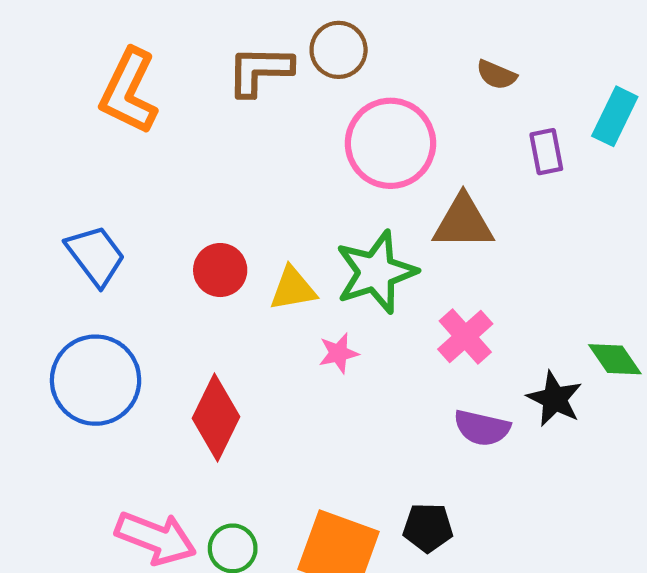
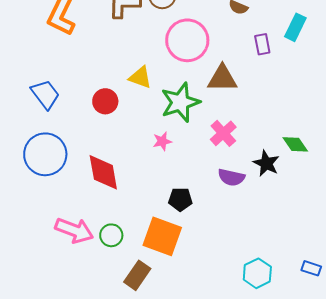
yellow triangle: (293, 289) -> (140, 77), moved, turned 30
red diamond: (216, 418) -> (103, 172), turned -36
black pentagon: (428, 528) -> (180, 199), moved

